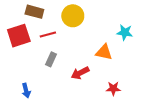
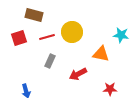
yellow circle: (73, 16) -> (72, 32), moved
red square: (19, 36) -> (19, 38), size x0.7

